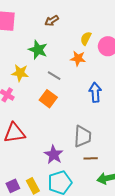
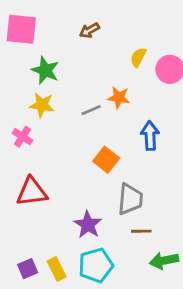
green star: (38, 50) -> (45, 70), moved
orange star: (78, 58) -> (119, 98), moved
gray line: (54, 76) -> (91, 110), turned -56
orange square: (48, 99) -> (106, 160), moved

